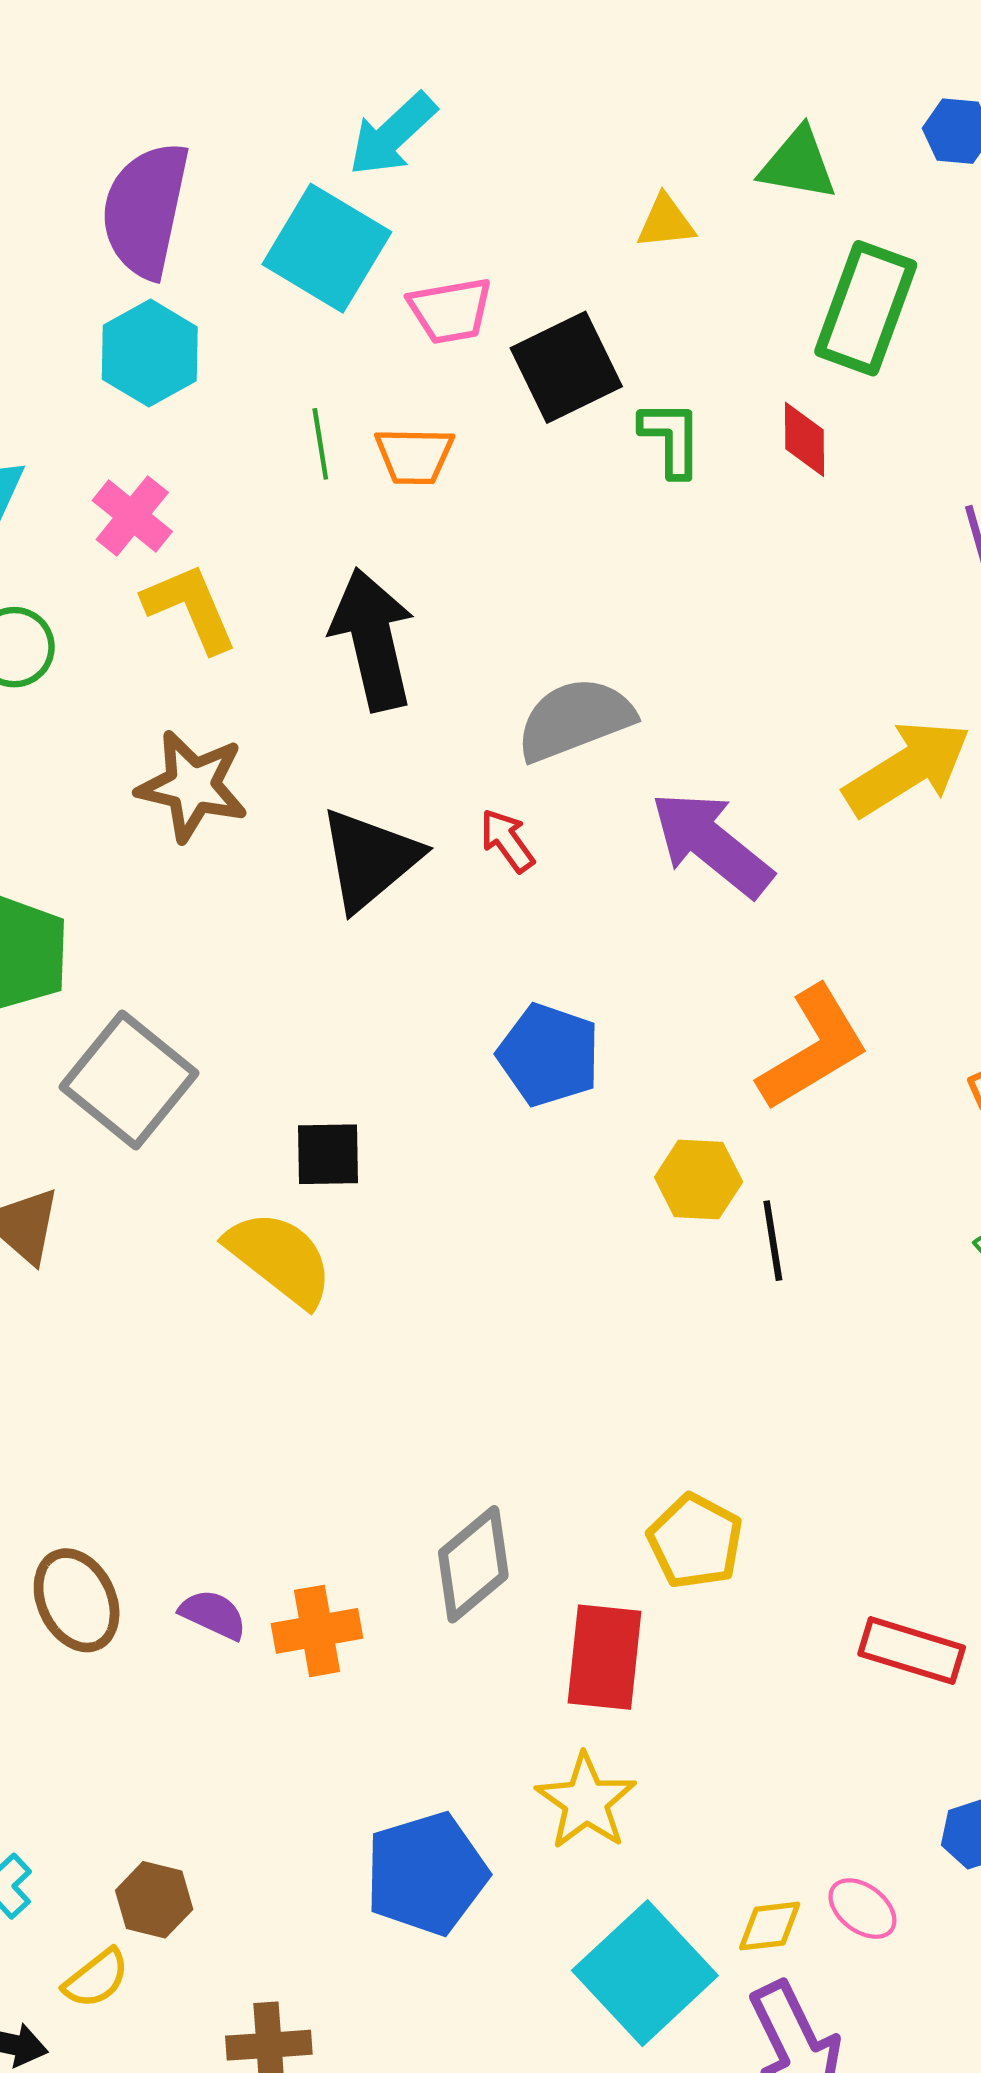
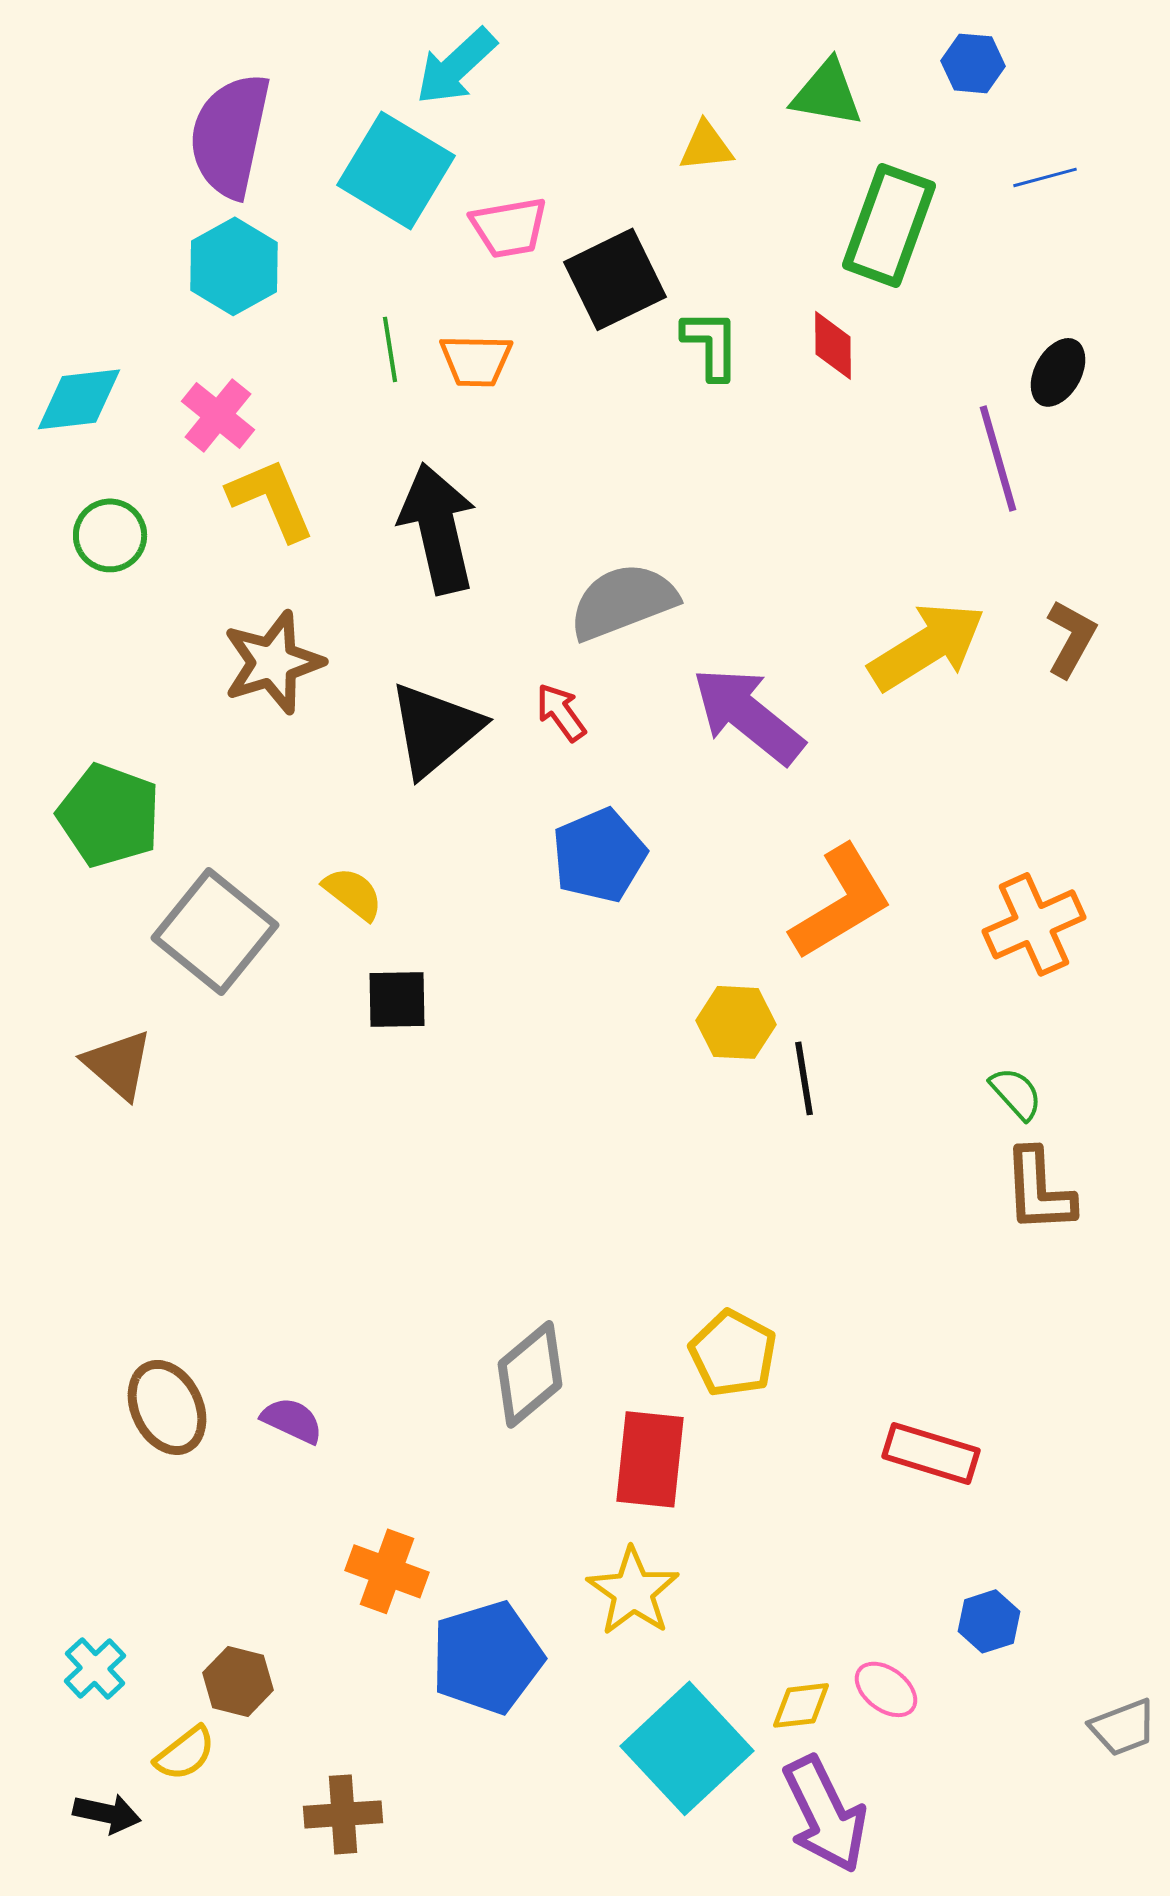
brown star: (192, 786) -> (273, 662), turned -30
blue pentagon: (549, 1055) -> (599, 855), moved, turned 30
yellow semicircle: (280, 1258) -> (353, 893), moved, size x0.6
orange cross: (317, 1631) -> (387, 1571), moved, turned 30

